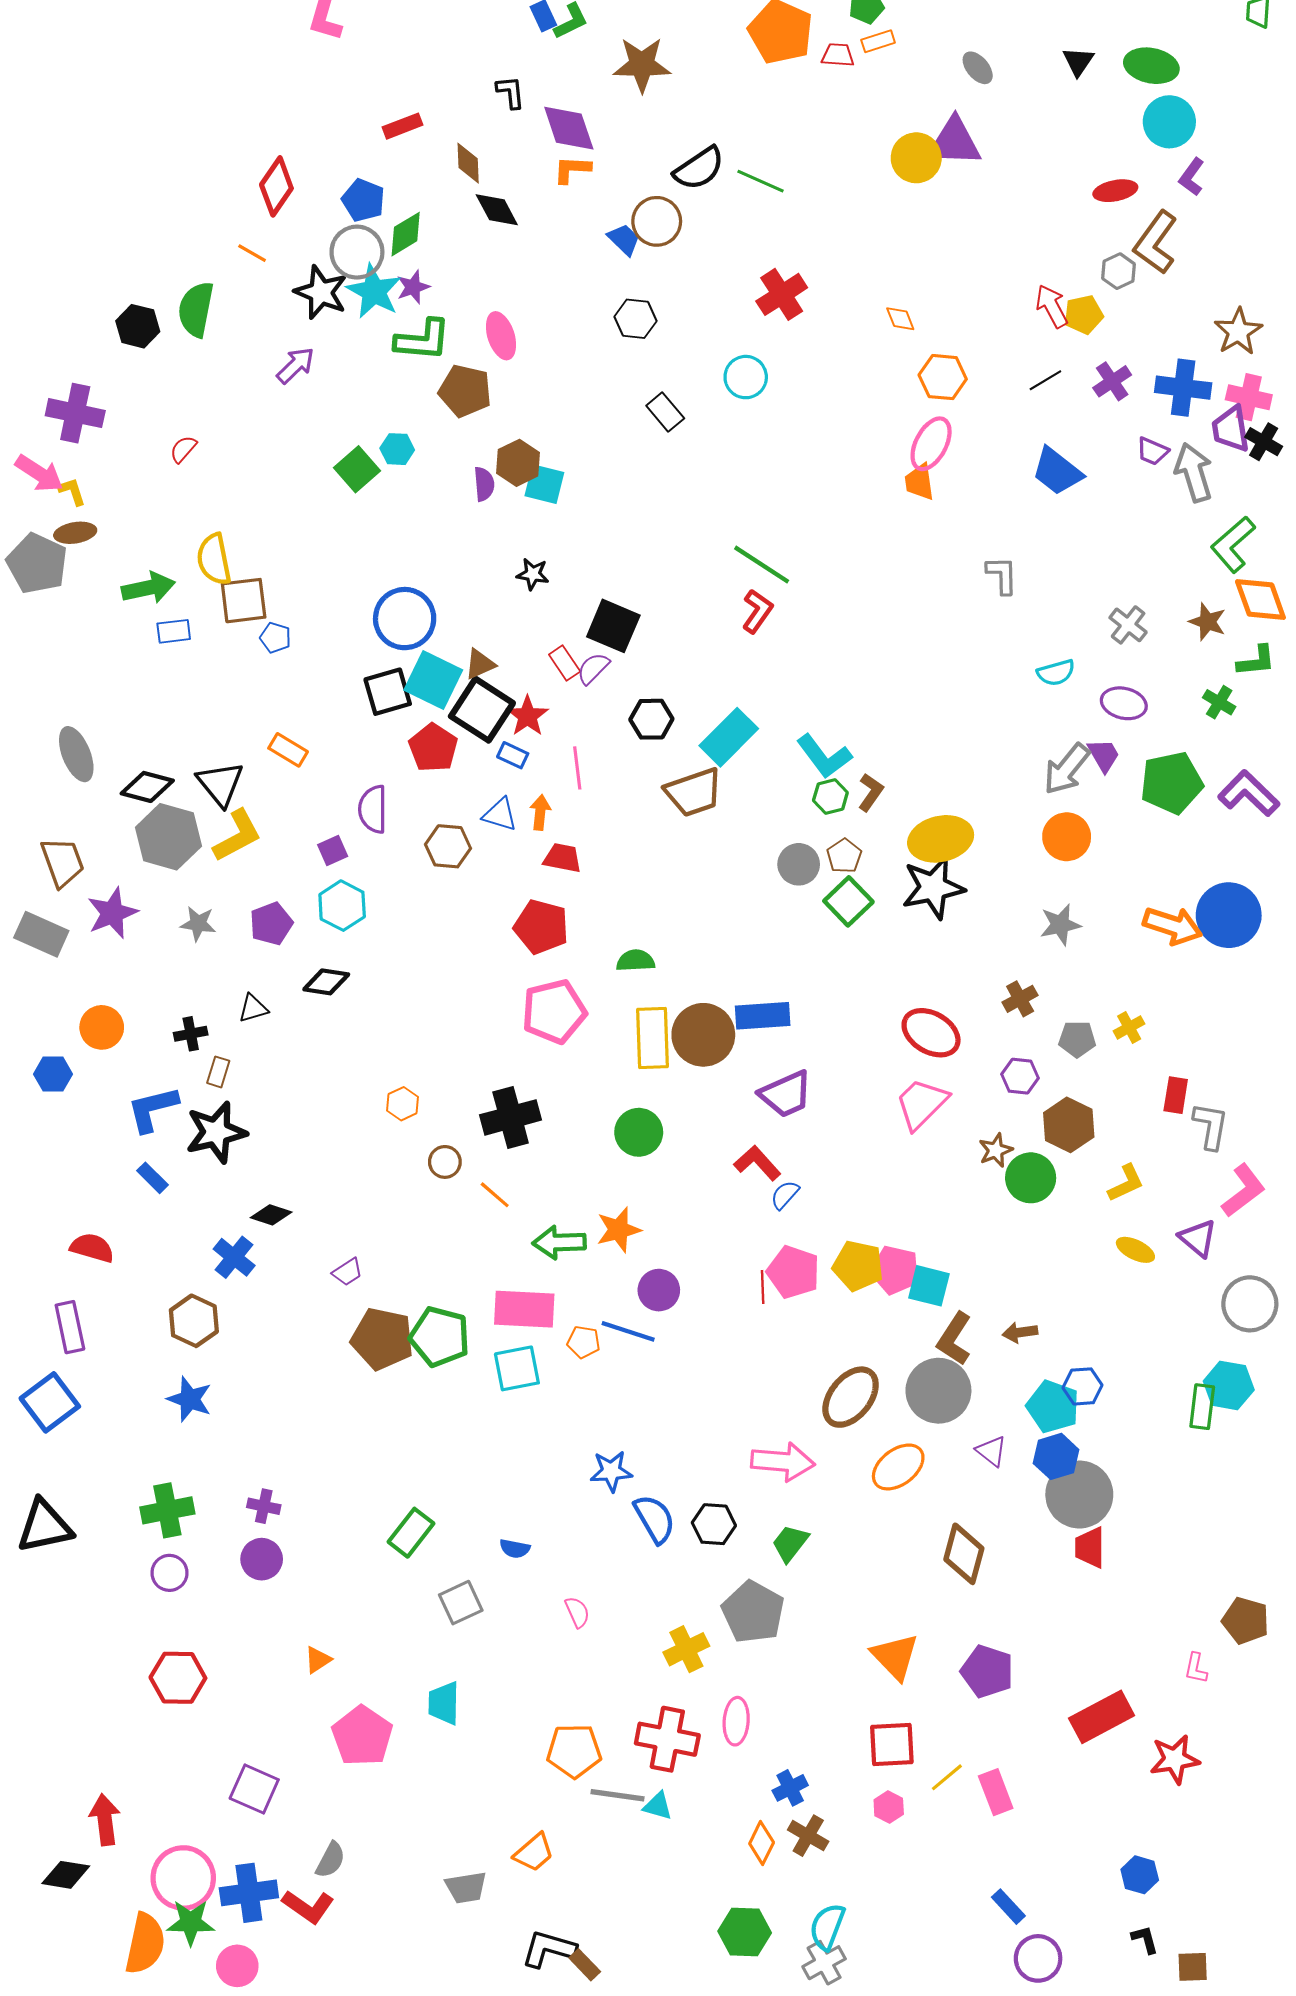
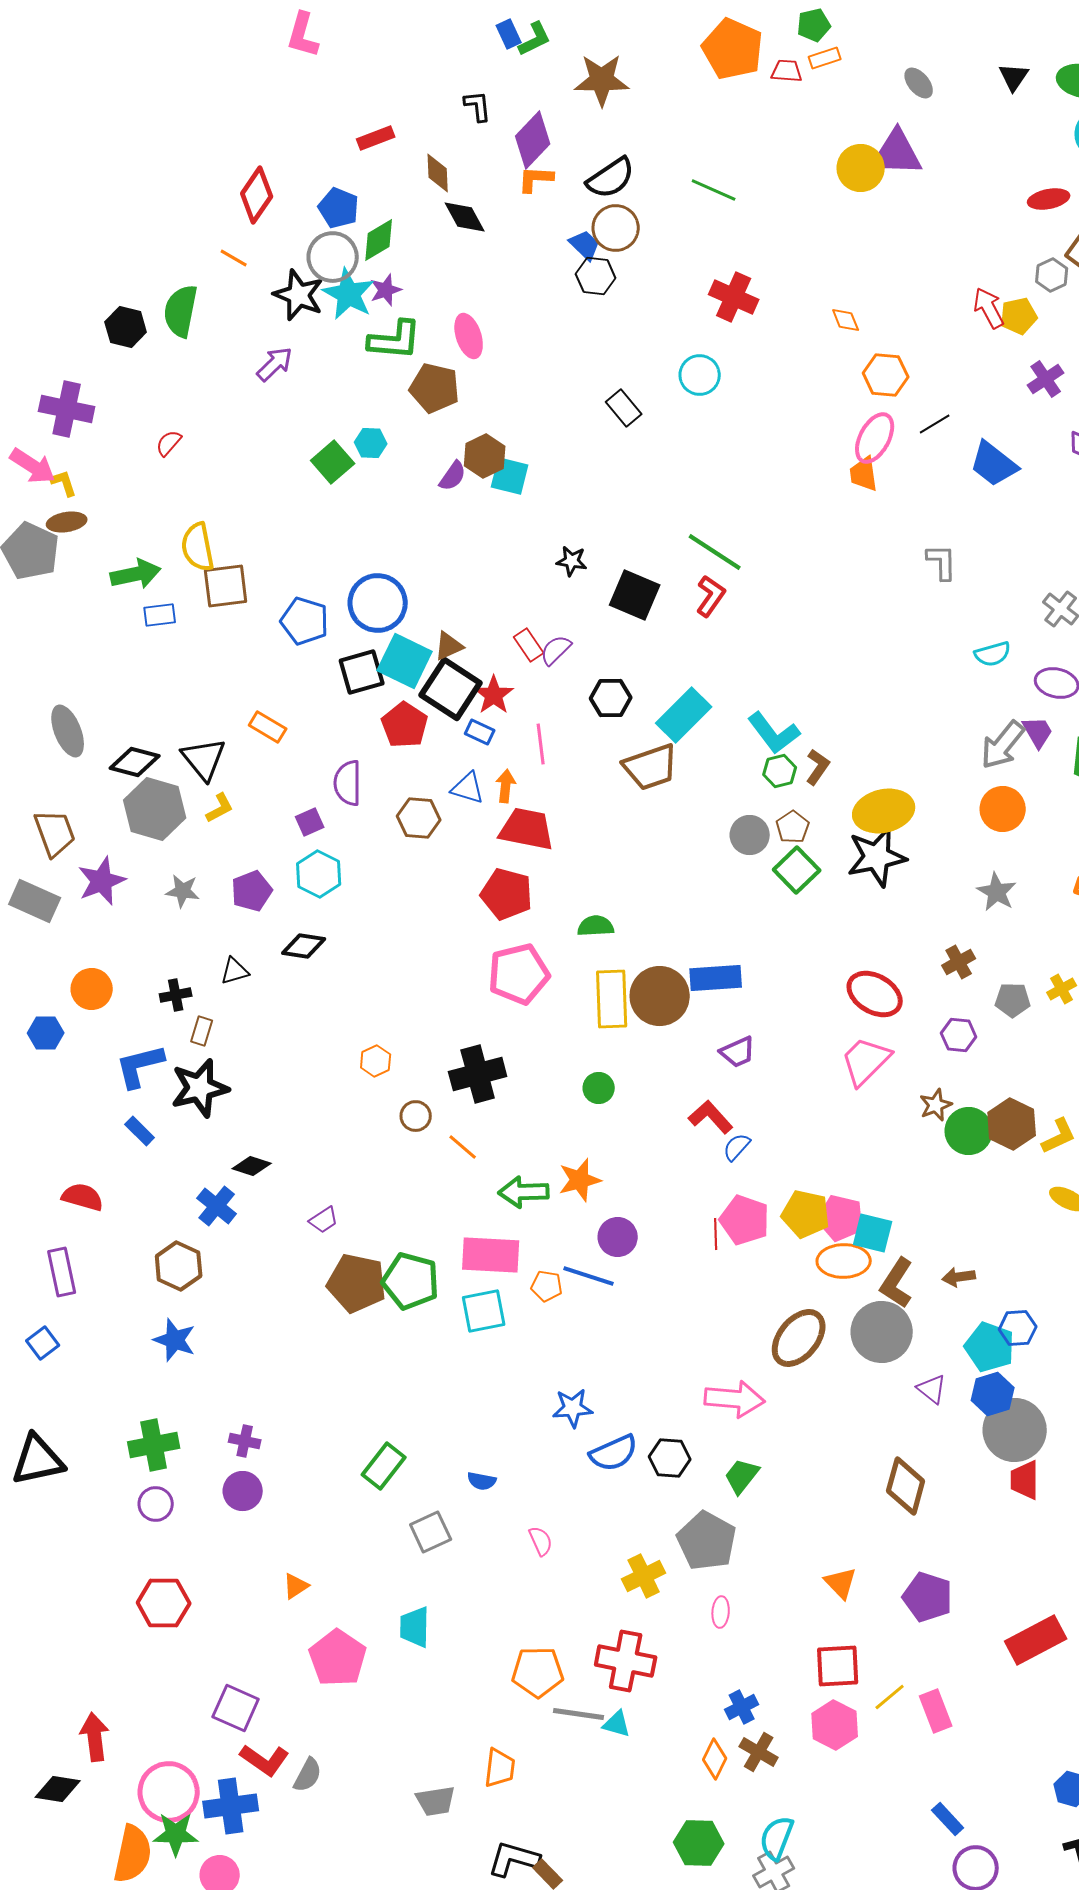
purple diamond: (569, 128) -> (533, 140), turned 62
black semicircle: (699, 168) -> (611, 178), moved
red cross: (782, 294) -> (734, 297), turned -33
black hexagon: (636, 319) -> (596, 276), moved
black line: (1045, 380) -> (935, 424), moved
purple semicircle: (484, 484) -> (453, 476), turned 40
black star: (533, 574) -> (572, 561), moved
black square: (613, 626) -> (635, 595), moved
blue pentagon: (275, 638) -> (305, 621), moved, size x1.6
yellow L-shape: (237, 836) -> (220, 808), size x0.6
red trapezoid: (562, 858) -> (527, 829), size x1.5
gray star: (1060, 925) -> (997, 892), turned -30
purple trapezoid: (786, 1094) -> (738, 1052), size x0.7
brown hexagon: (1069, 1125) -> (1012, 1124), moved
green circle: (639, 1132) -> (599, 1088), size x0.7
blue square: (50, 1402) -> (43, 1343), size x0.6
orange ellipse: (898, 1467) -> (844, 1261), moved, turned 36
blue semicircle: (655, 1519) -> (614, 1453), turned 96
orange triangle: (895, 1657) -> (841, 1583), size x0.7
pink ellipse: (736, 1721) -> (721, 1612), moved, size x0.7
pink hexagon: (889, 1807) -> (835, 1725), size x1.6
orange trapezoid: (534, 1853) -> (500, 1768), turned -42
red L-shape: (308, 1907) -> (265, 1760), moved

